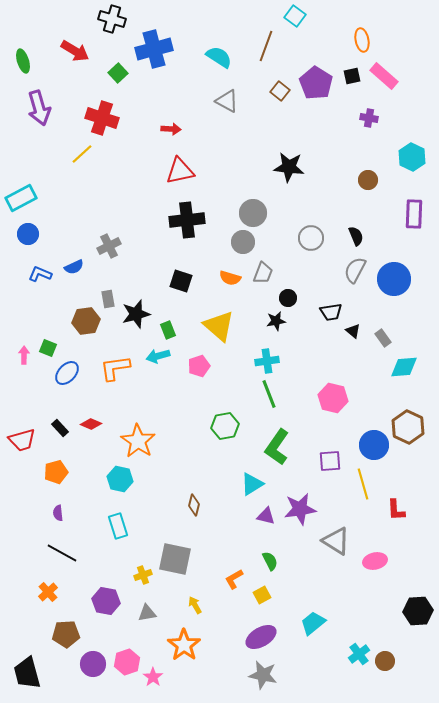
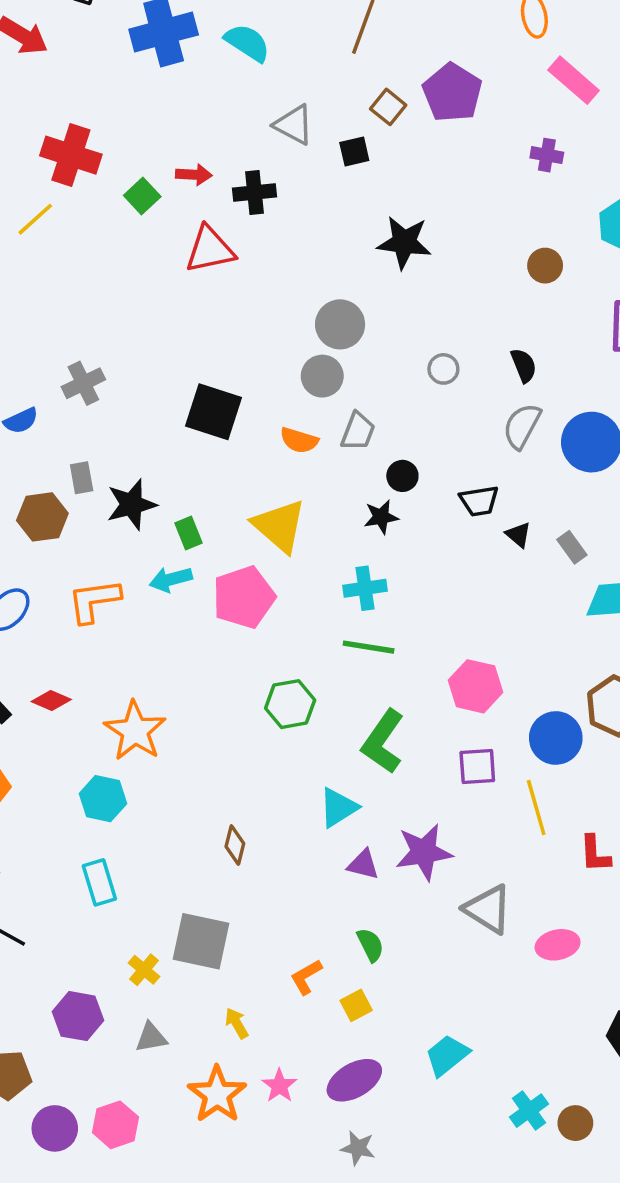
cyan semicircle: (219, 57) -> (247, 43), moved
green square: (118, 73) -> (142, 196), moved
black square: (352, 76) -> (354, 151), moved
black cross: (187, 220) -> (254, 192), moved, size x0.7
gray circle: (311, 238) -> (443, 369), size x0.7
black square: (181, 281) -> (213, 412), moved, size x1.4
pink pentagon: (199, 366) -> (244, 597), size x1.6
green line: (269, 394) -> (369, 647), turned -60
pink hexagon: (333, 398) -> (476, 686), moved
yellow cross: (143, 575) -> (144, 970), turned -30
gray star: (263, 675) -> (358, 1148), size x0.7
pink star: (153, 677) -> (279, 1086), moved

